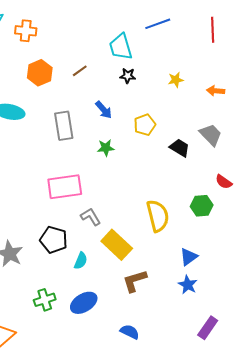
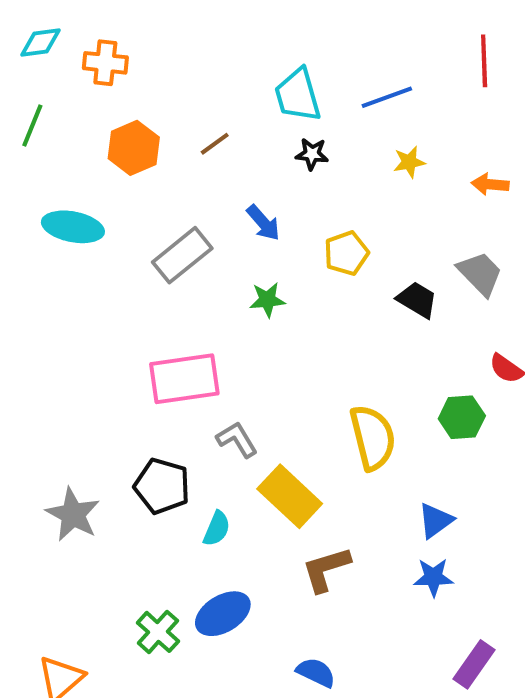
blue line: (158, 24) -> (387, 97), moved
gray rectangle: (64, 126) -> (182, 255), turned 60
blue star: (188, 285) -> (433, 577), turned -30
green cross: (45, 300) -> (158, 632), moved, turned -30

